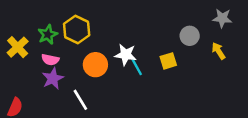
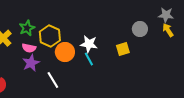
yellow hexagon: (77, 30) -> (50, 36), moved
yellow arrow: (219, 51) -> (168, 30), moved
cyan line: (137, 67) -> (89, 59), moved

